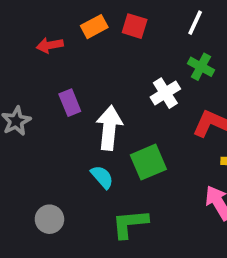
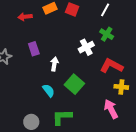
white arrow: (109, 128) -> (54, 64), size x0.6
green square: (148, 162) -> (74, 84), turned -30
gray circle: (49, 219) -> (31, 122), moved

